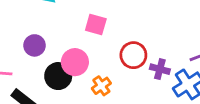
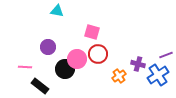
red circle: (133, 55) -> (98, 54), moved
orange cross: (101, 86) -> (119, 76), moved

